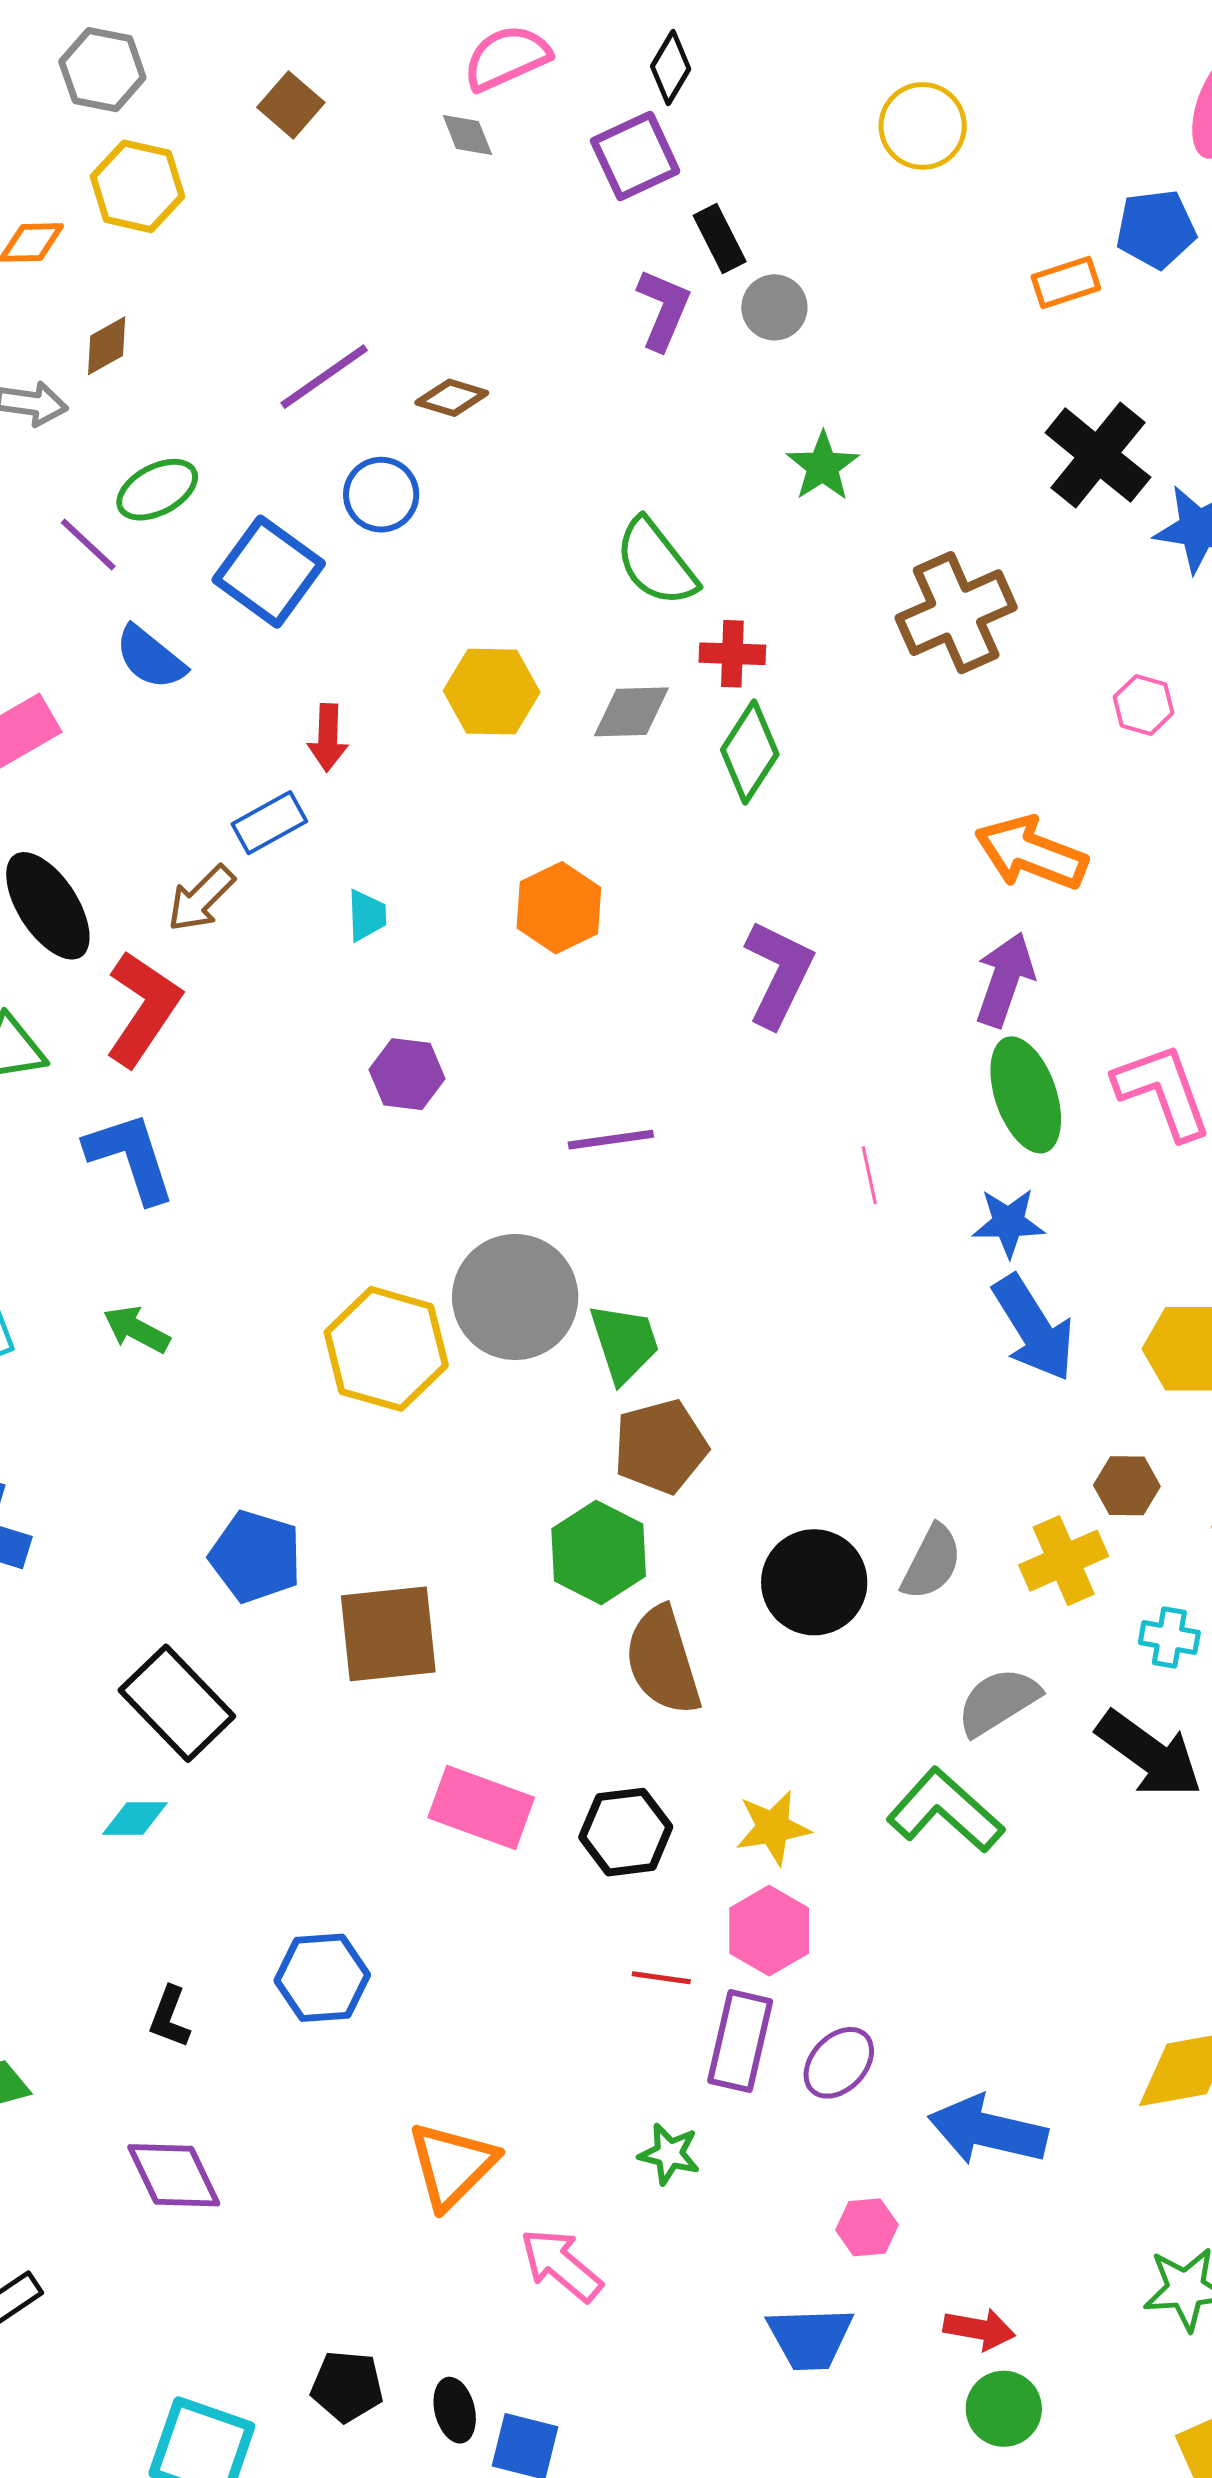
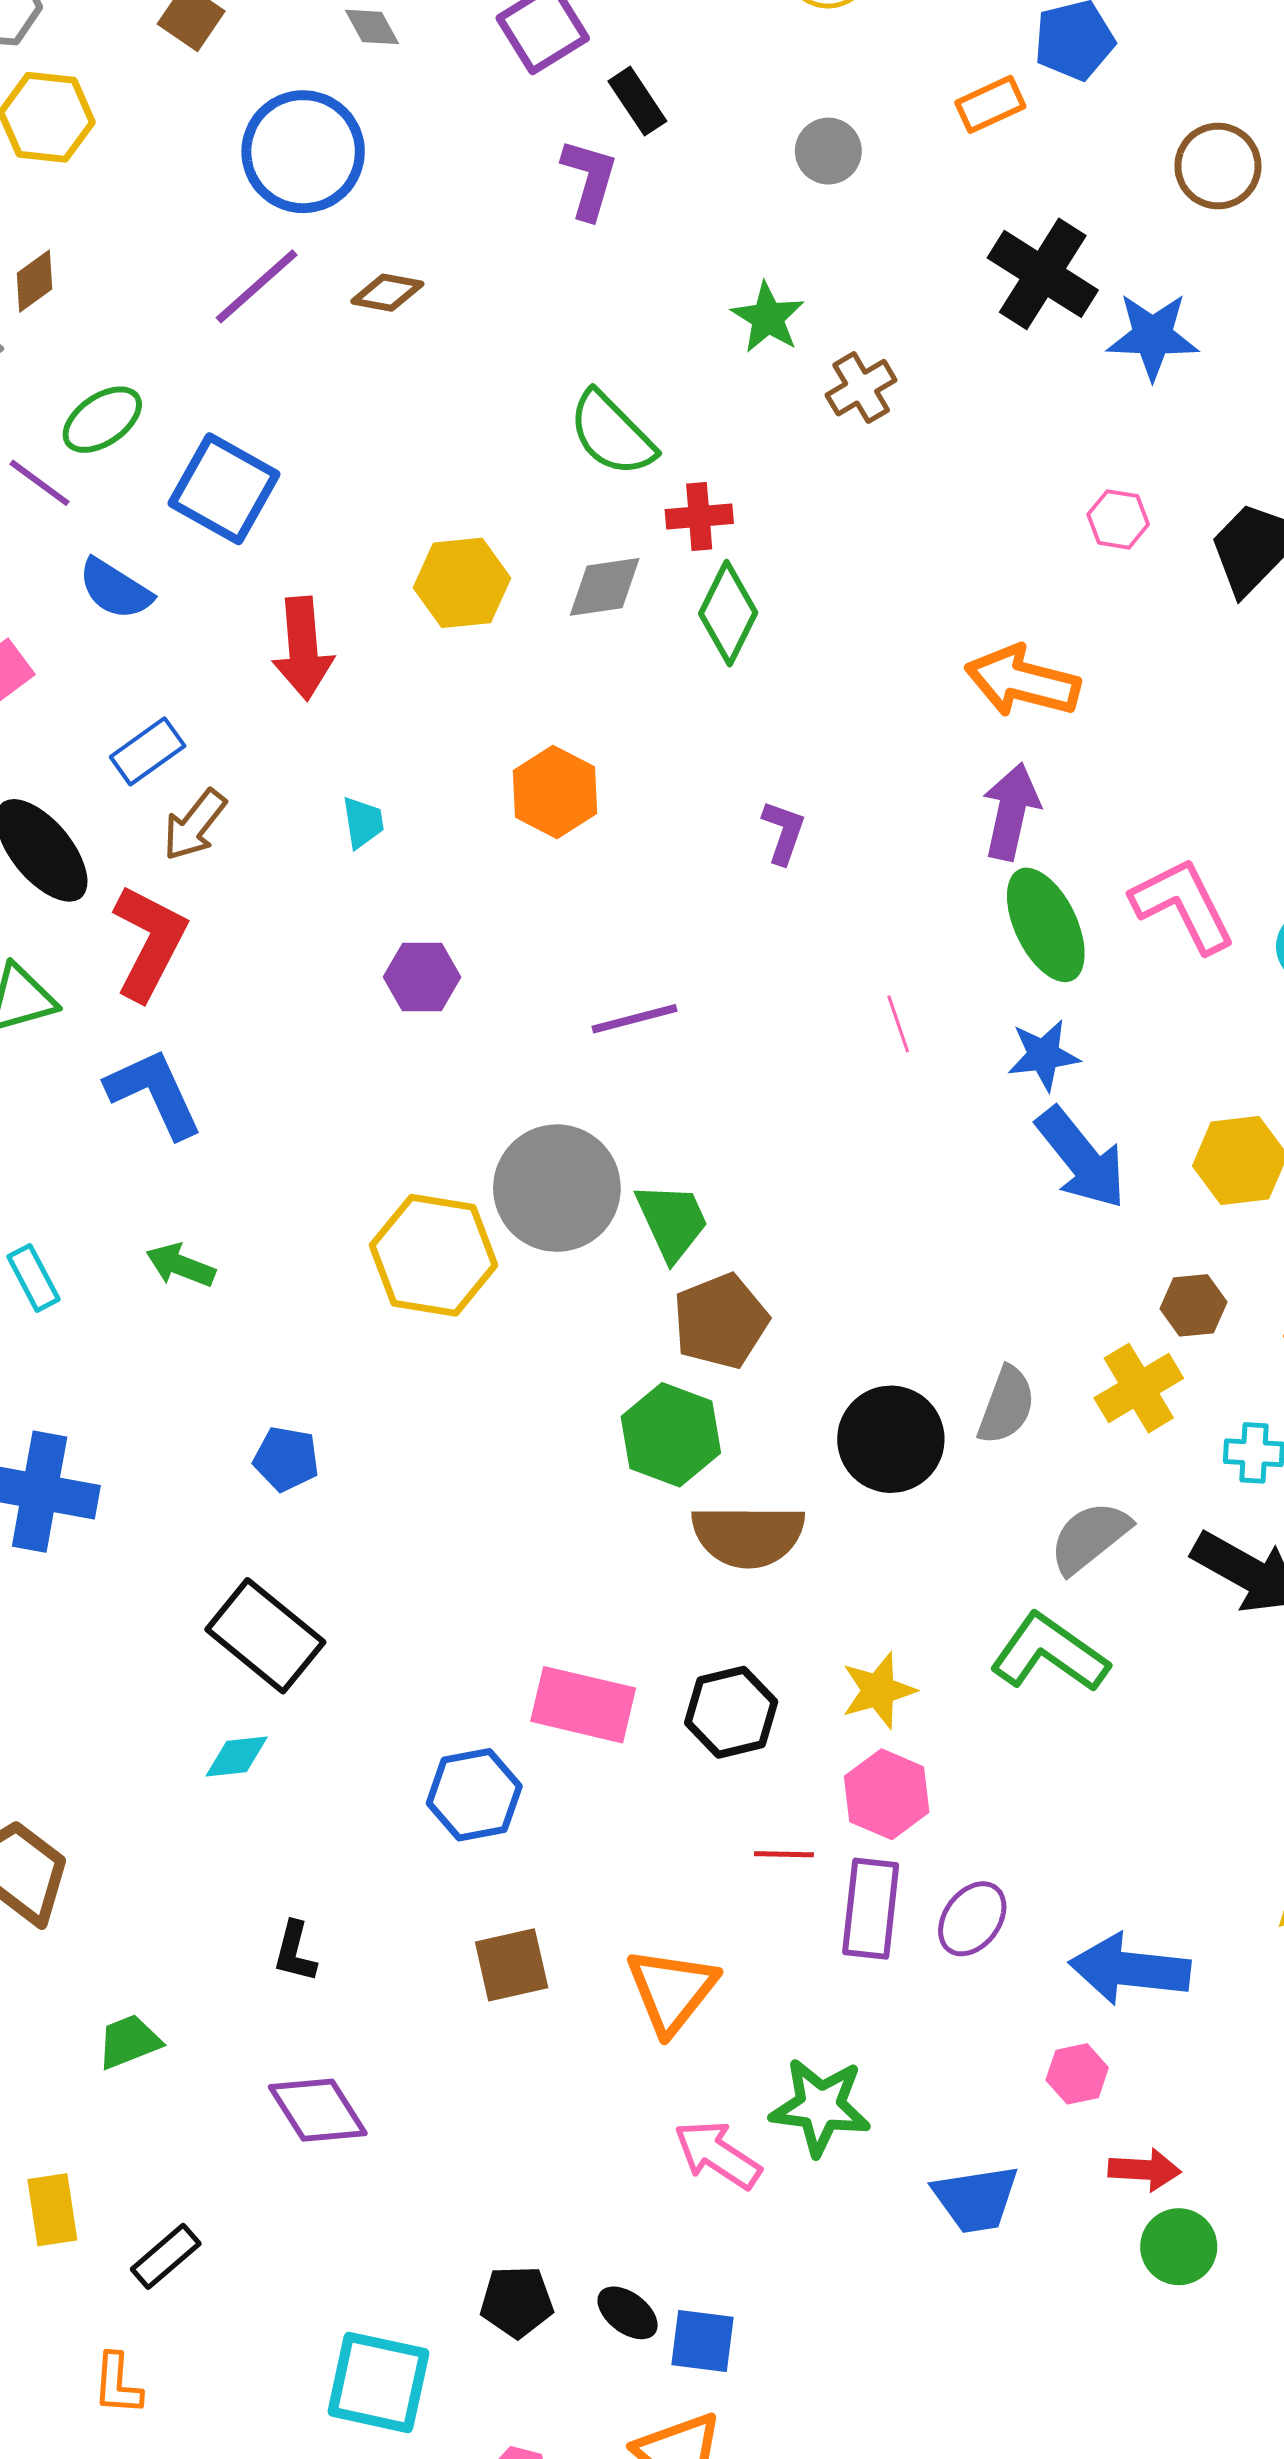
gray circle: (774, 307) -> (828, 151), moved
blue circle: (381, 495) -> (303, 152), moved, size x1.6
brown cross: (956, 613) -> (861, 388), moved, size x0.6
red arrow: (328, 738) -> (303, 649), size x1.5
blue rectangle: (269, 823) -> (148, 751), moved
purple L-shape: (779, 974) -> (784, 832), size x0.6
blue pentagon: (256, 1557) -> (286, 1459), moved, size x0.7
brown square: (388, 1634) -> (512, 1965), moved, size x0.7
brown semicircle: (663, 1661) -> (748, 1536), turned -66
blue hexagon: (322, 1978) -> (474, 1795), moved
green star: (669, 2154) -> (820, 2107), moved, size x1.6
orange triangle: (452, 2165) -> (672, 1990), moved
pink hexagon: (867, 2227) -> (1077, 2074), moved
black ellipse: (455, 2410) -> (628, 2313), turned -32

